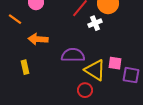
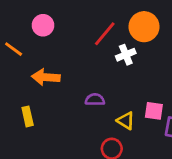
purple semicircle: (73, 55) -> (95, 100), size x0.6
yellow triangle: (95, 70) -> (126, 121), size x0.6

